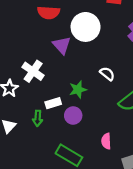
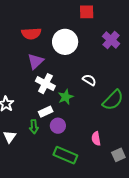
purple triangle: (62, 45) -> (36, 61), moved, turned 36
white cross: (33, 71) -> (45, 84), moved
purple circle: (73, 116) -> (58, 126), moved

